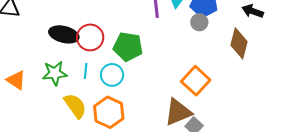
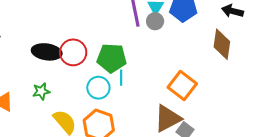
gray circle: (199, 22) -> (155, 21), moved
cyan line: (86, 71) -> (121, 78), moved
green star: (55, 73) -> (41, 91), size x0.7

